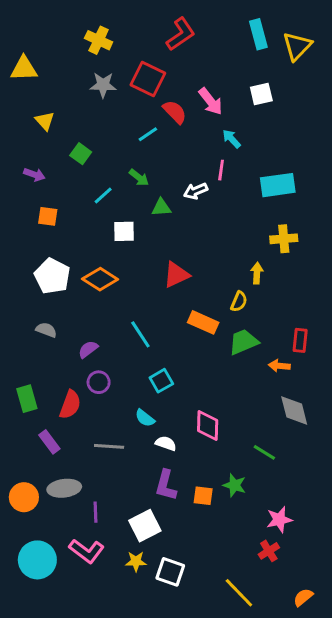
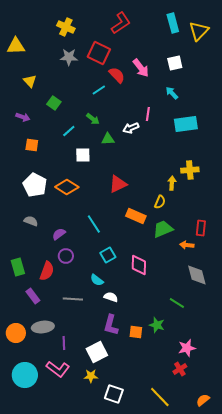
cyan arrow: (231, 139) -> (172, 93), moved
yellow cross: (284, 239) -> (190, 170), moved
pink diamond: (208, 425) -> (139, 265), moved
white square: (170, 572) -> (114, 394), moved

